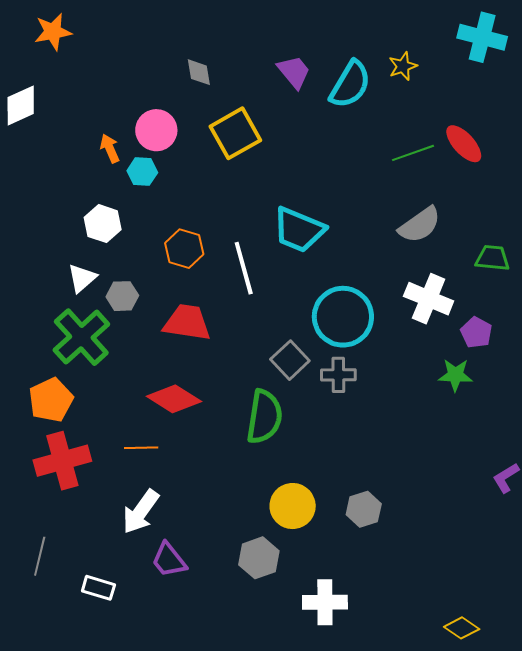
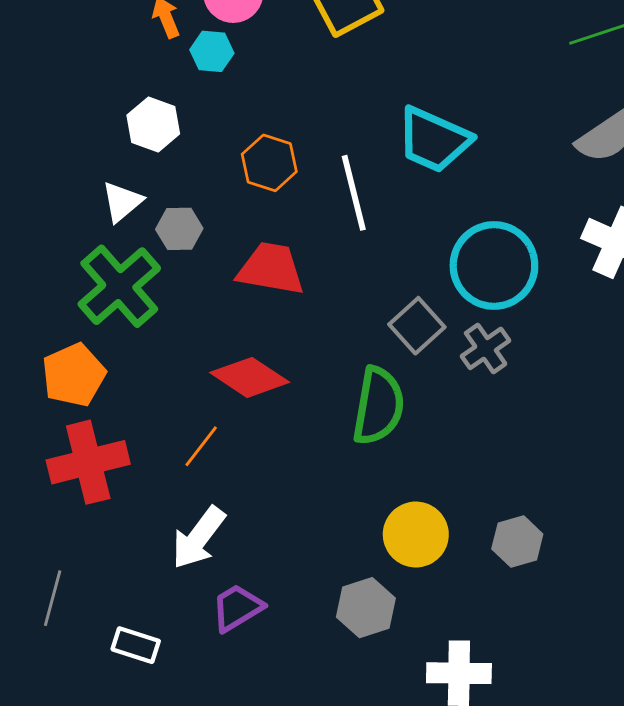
gray cross: (338, 375) -> (486, 348), turned -36
orange line: (141, 448) -> (201, 446), turned -52
purple trapezoid: (169, 560) -> (237, 608), turned 96

